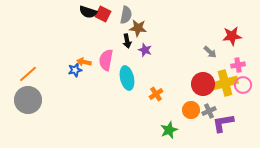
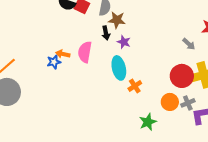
cyan ellipse: (127, 78) -> (119, 68), moved

